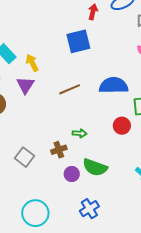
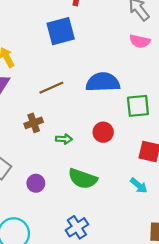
red circle: (122, 126) -> (103, 132), moved
brown cross: (59, 150) -> (34, 123), moved
purple circle: (72, 174) -> (36, 183), moved

